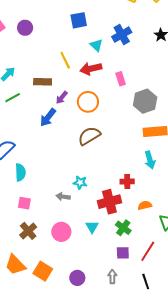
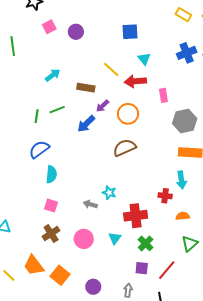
blue cross: (122, 35) -> (187, 53), moved
yellow line: (65, 60) -> (111, 69), turned -30
green line: (13, 98) -> (57, 110), moved
red cross: (127, 181) -> (165, 196), moved
orange semicircle: (145, 205) -> (183, 216), moved

